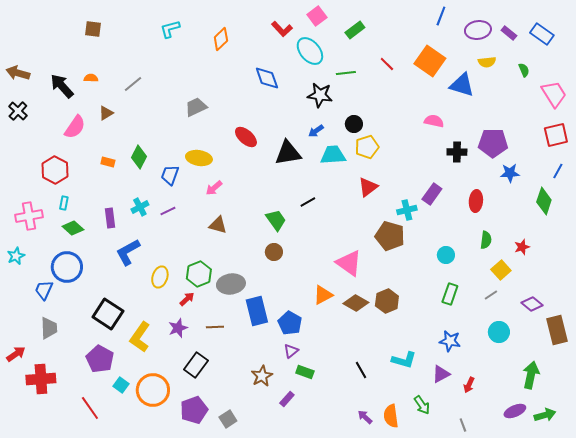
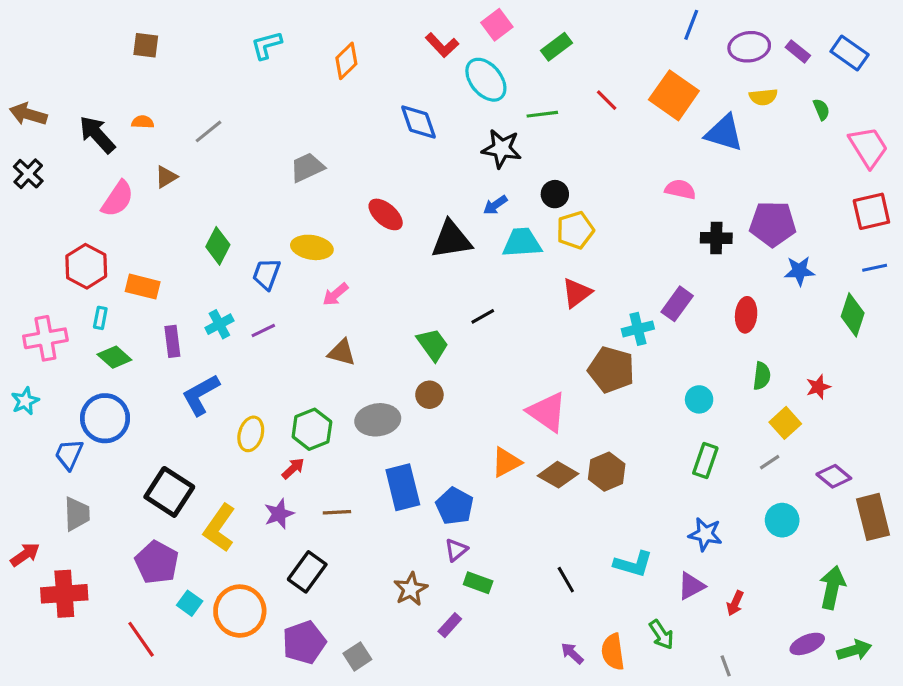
orange rectangle: (108, 162) -> (143, 287), moved, size x1.5
blue line: (558, 171) -> (875, 268), turned 49
gray ellipse: (231, 284) -> (378, 420), moved

